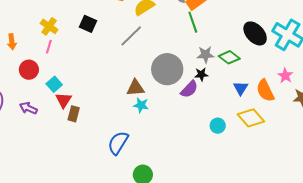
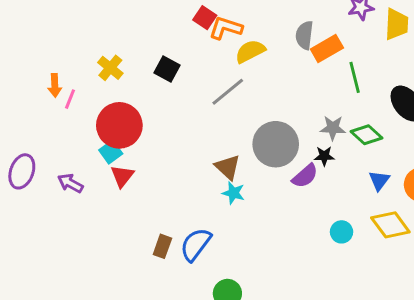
green line: (193, 22) -> (355, 77), moved
pink line: (49, 47) -> (70, 99), moved
red circle: (29, 70) -> (119, 125), moved, size x1.6
brown triangle: (136, 88) -> (228, 167), turned 42
brown rectangle: (74, 114) -> (162, 246), moved

